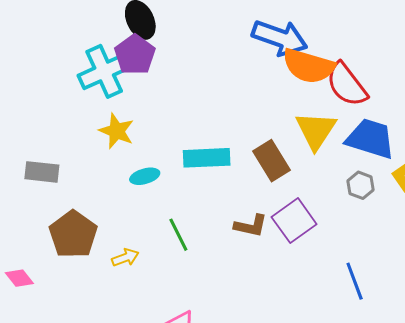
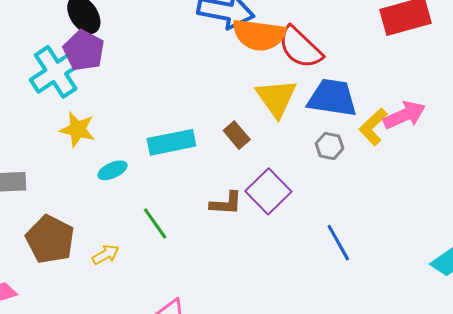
brown rectangle: (272, 161) -> (237, 135), size x0.7

